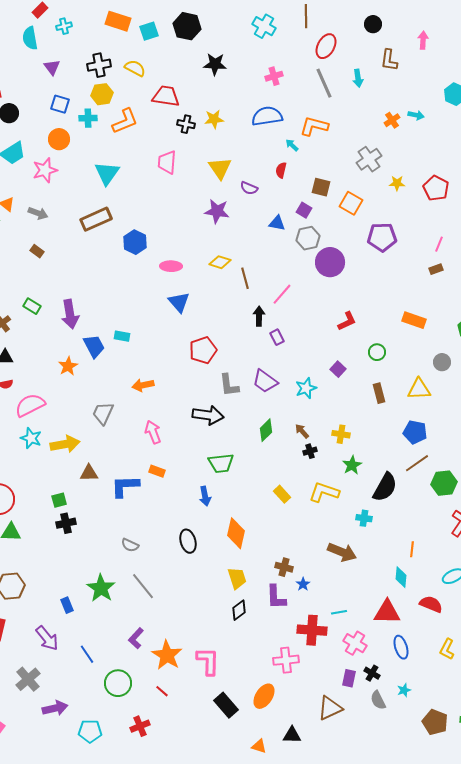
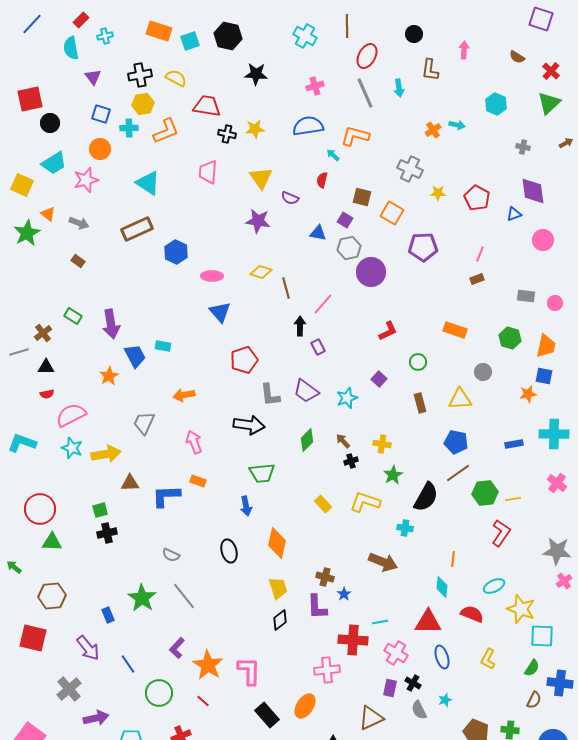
gray cross: (369, 159) -> (410, 169), turned -30
cyan triangle: (107, 173) -> (148, 183), turned -32

